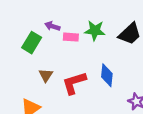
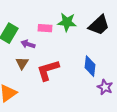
purple arrow: (52, 26) -> (28, 44), moved
blue diamond: (107, 75) -> (90, 66), moved

